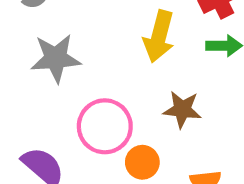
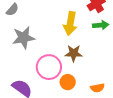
brown star: (182, 109) -> (74, 53), moved

